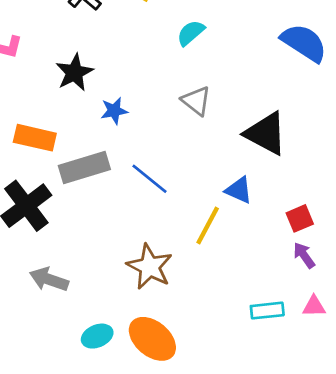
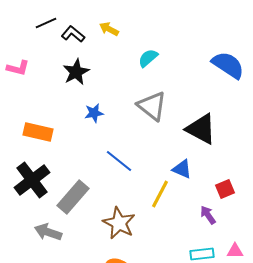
black star: (74, 73) -> (76, 72), moved
gray triangle: (196, 101) -> (152, 106), size x1.4
gray rectangle: (84, 167) -> (73, 197), moved, turned -32
purple arrow: (304, 255) -> (208, 215), moved

